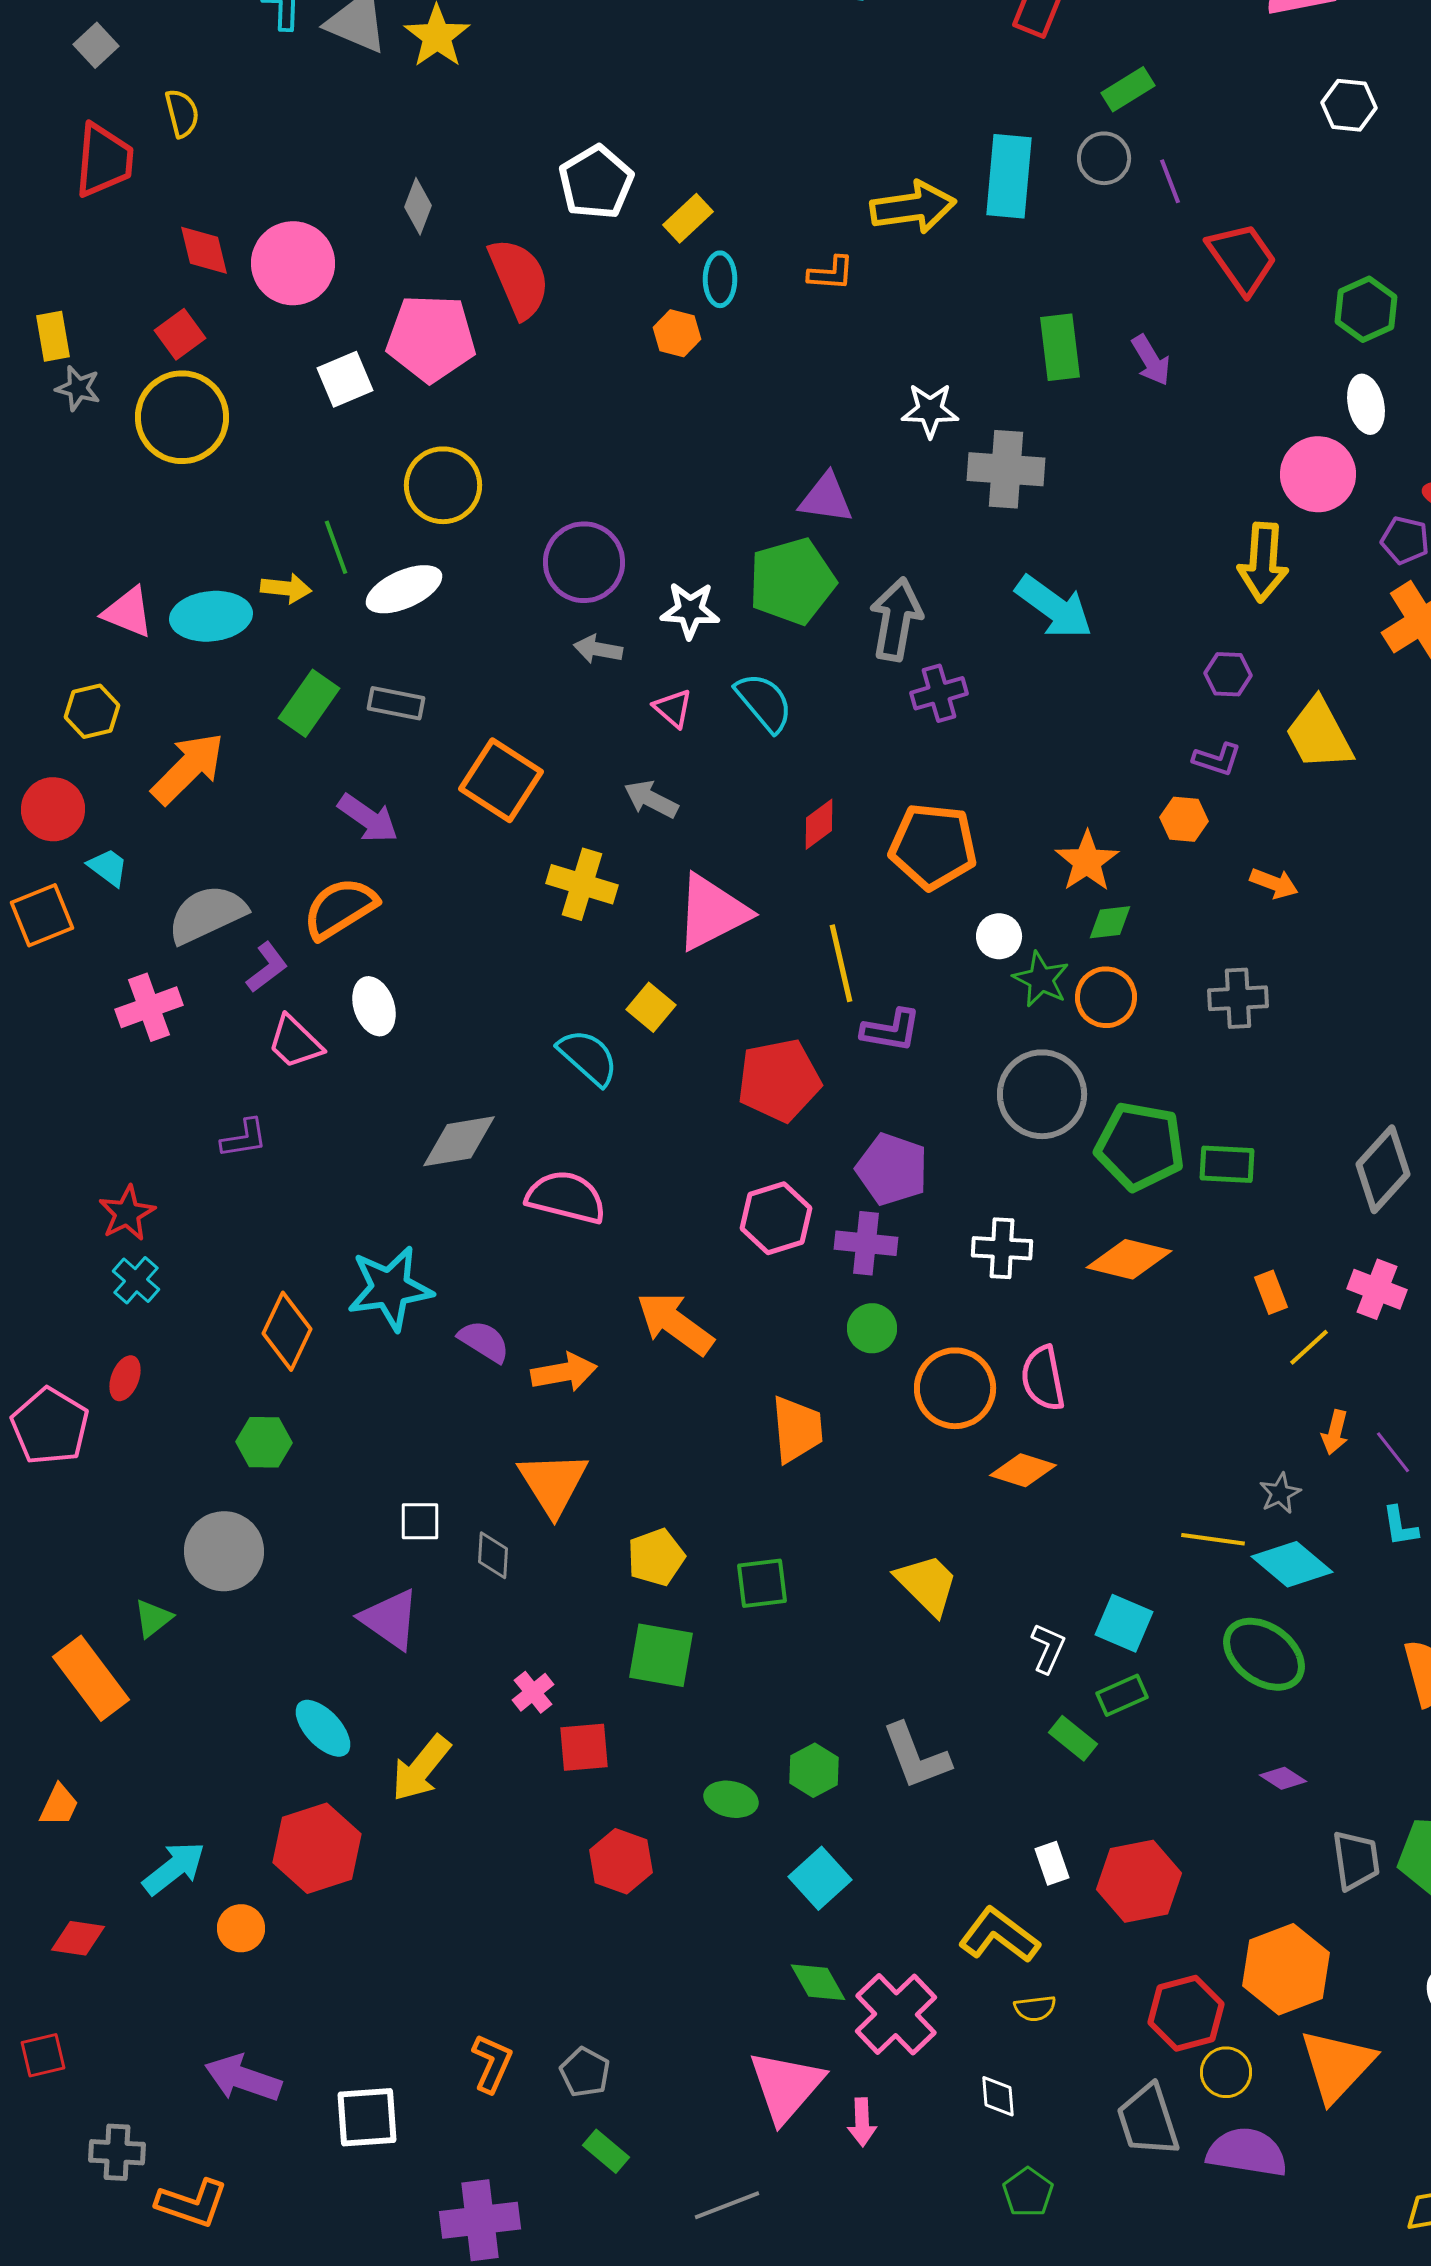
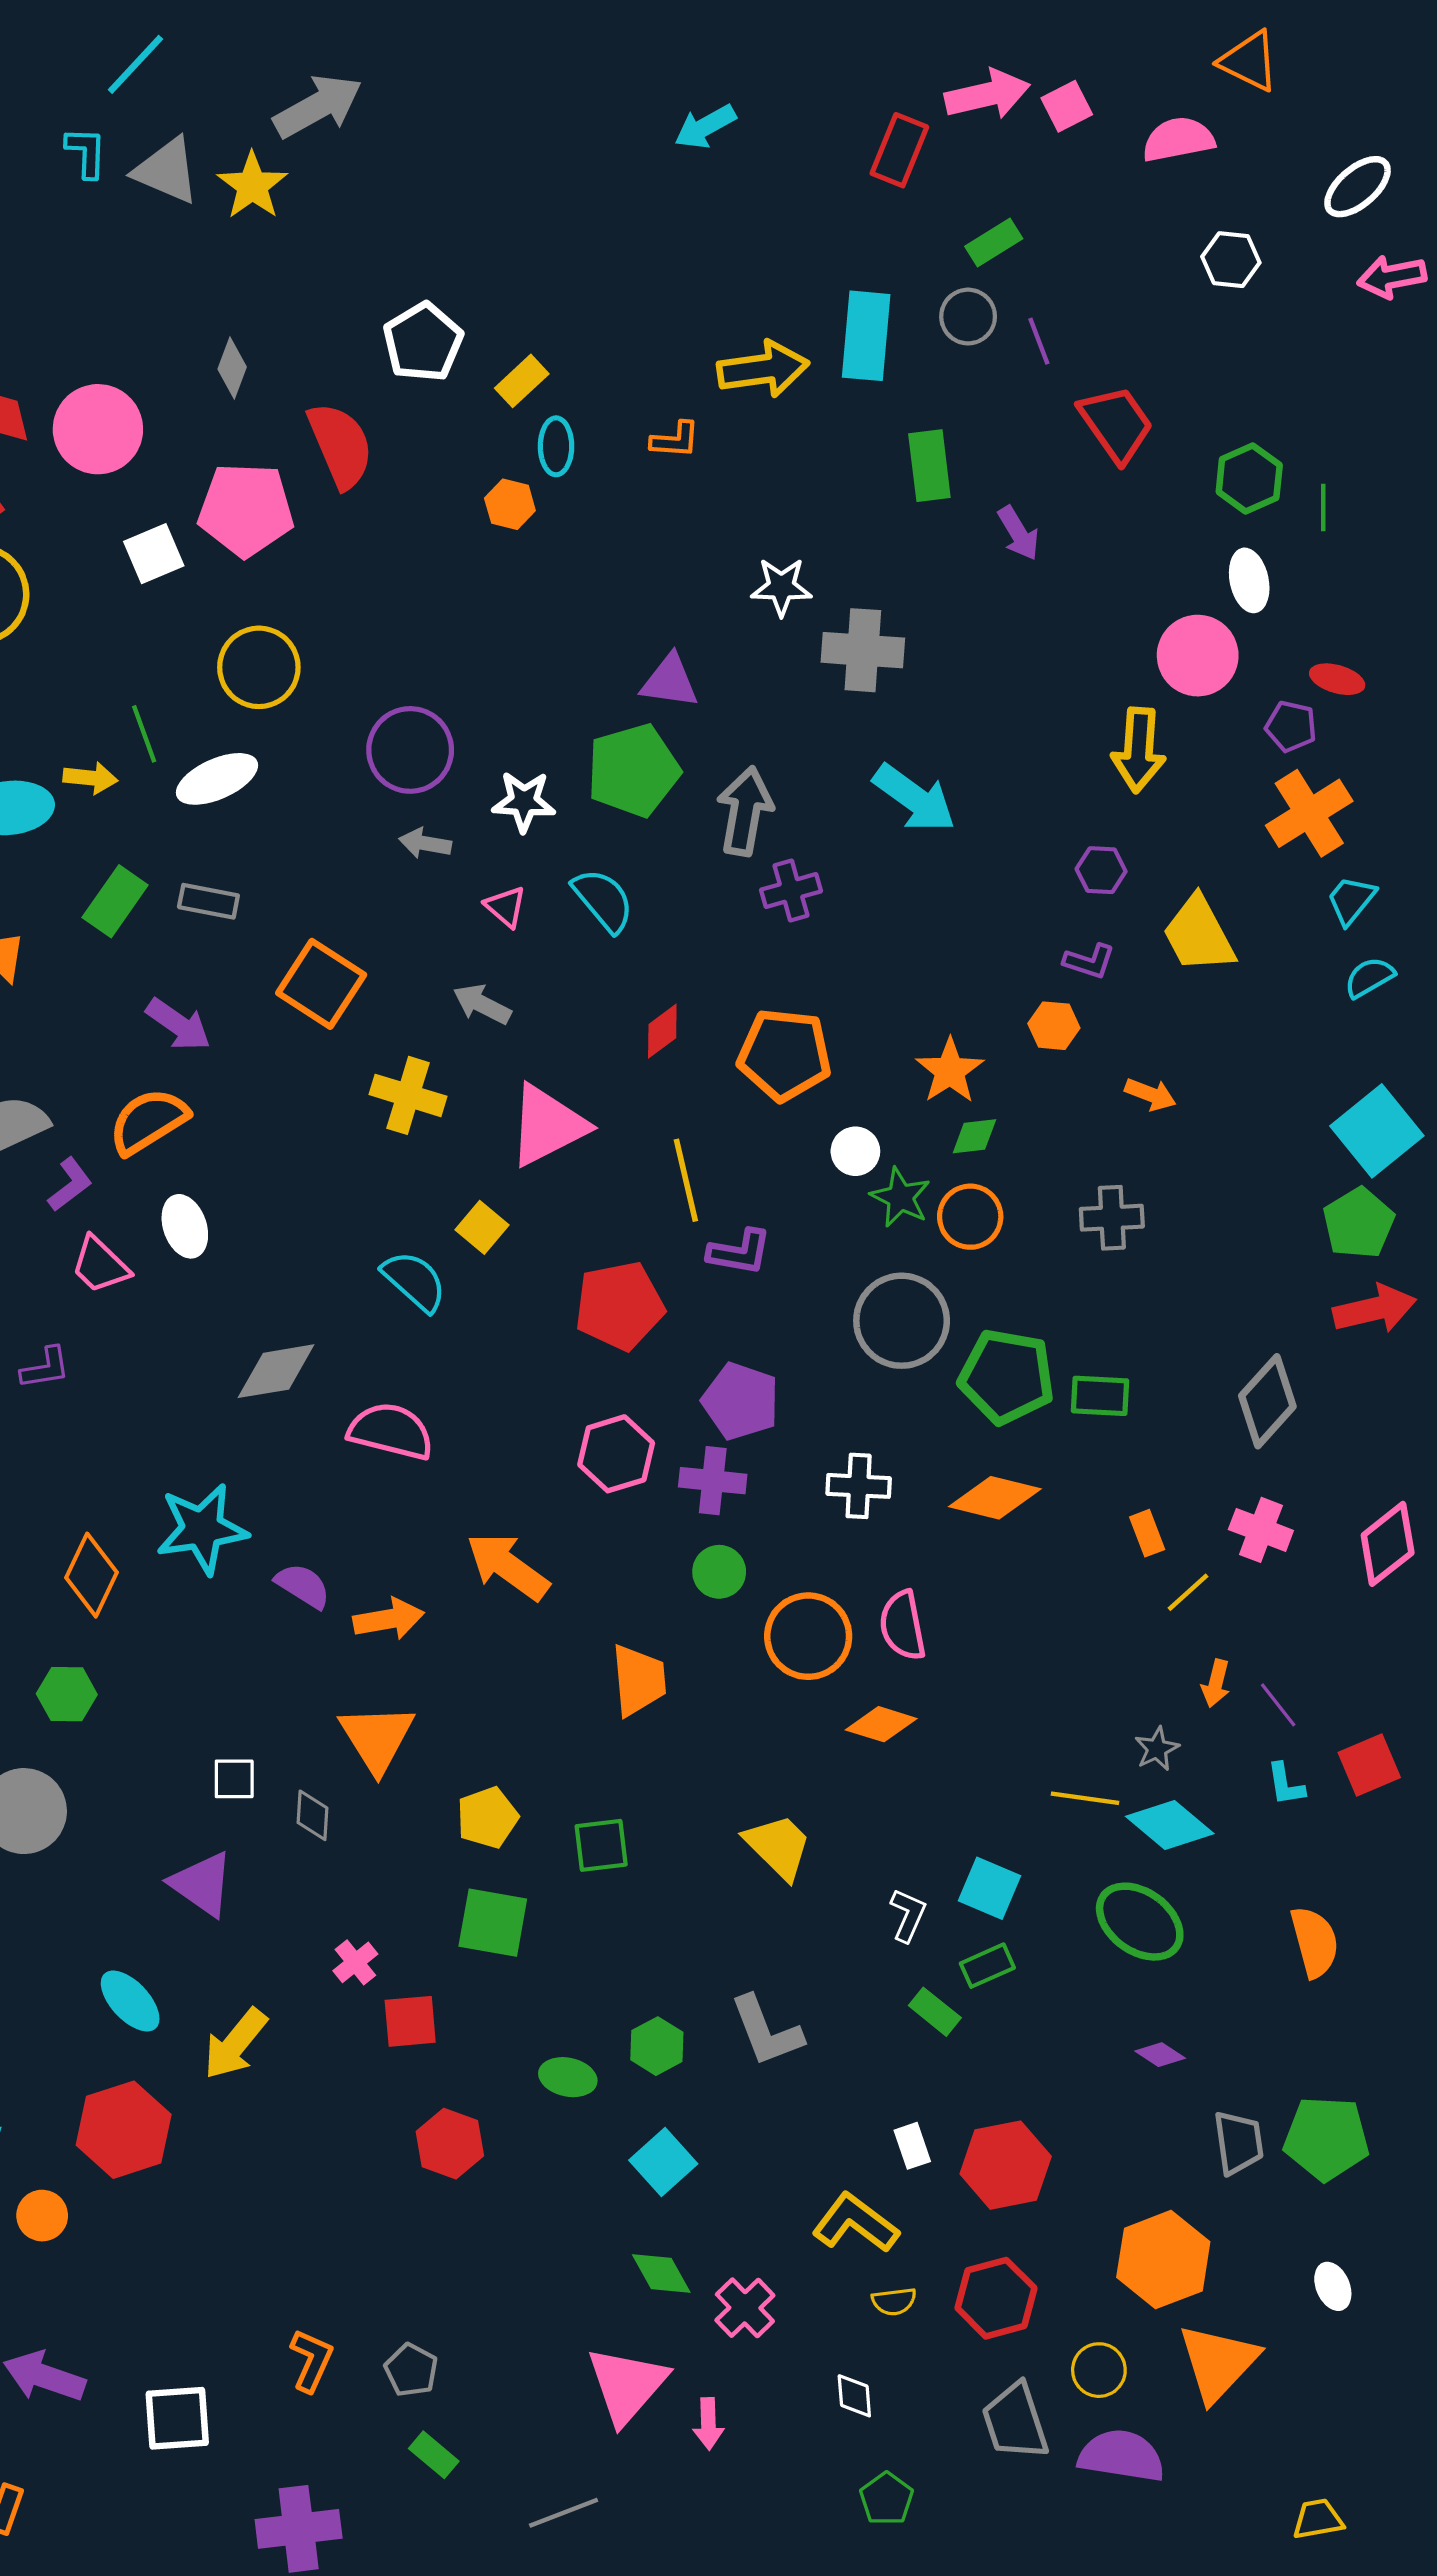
green rectangle: (1060, 347) -> (929, 466), moved
red hexagon: (1186, 2013) -> (996, 2298), moved
pink cross: (896, 2014) -> (745, 2308), size x0.7

